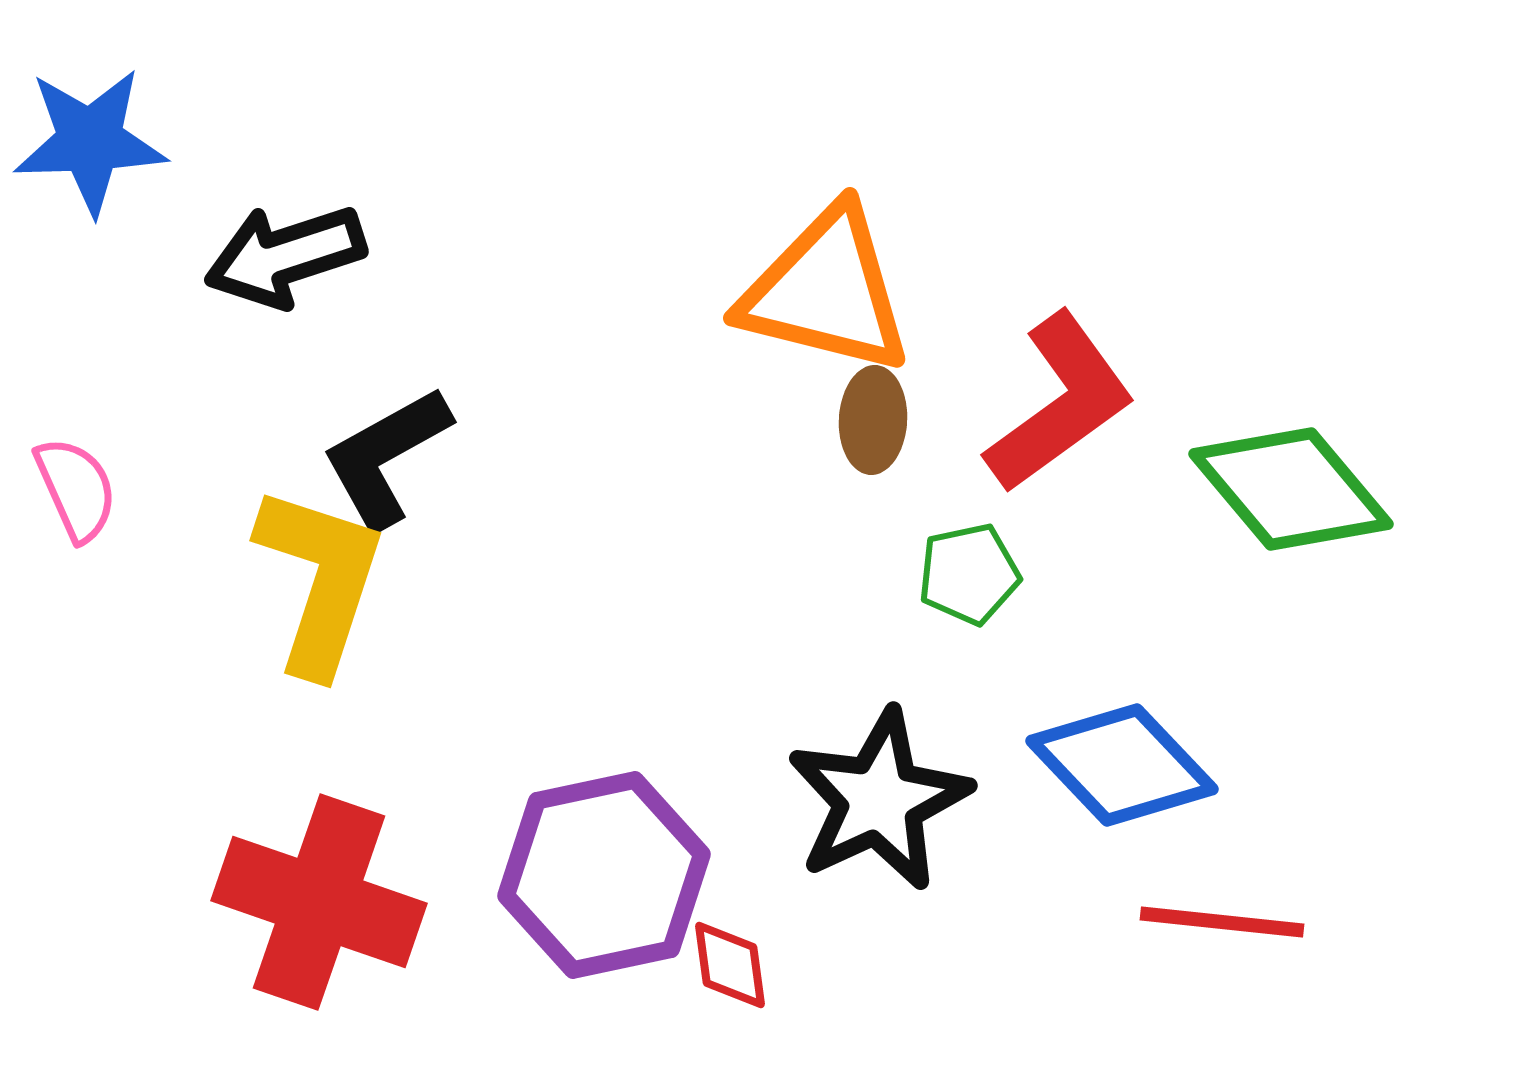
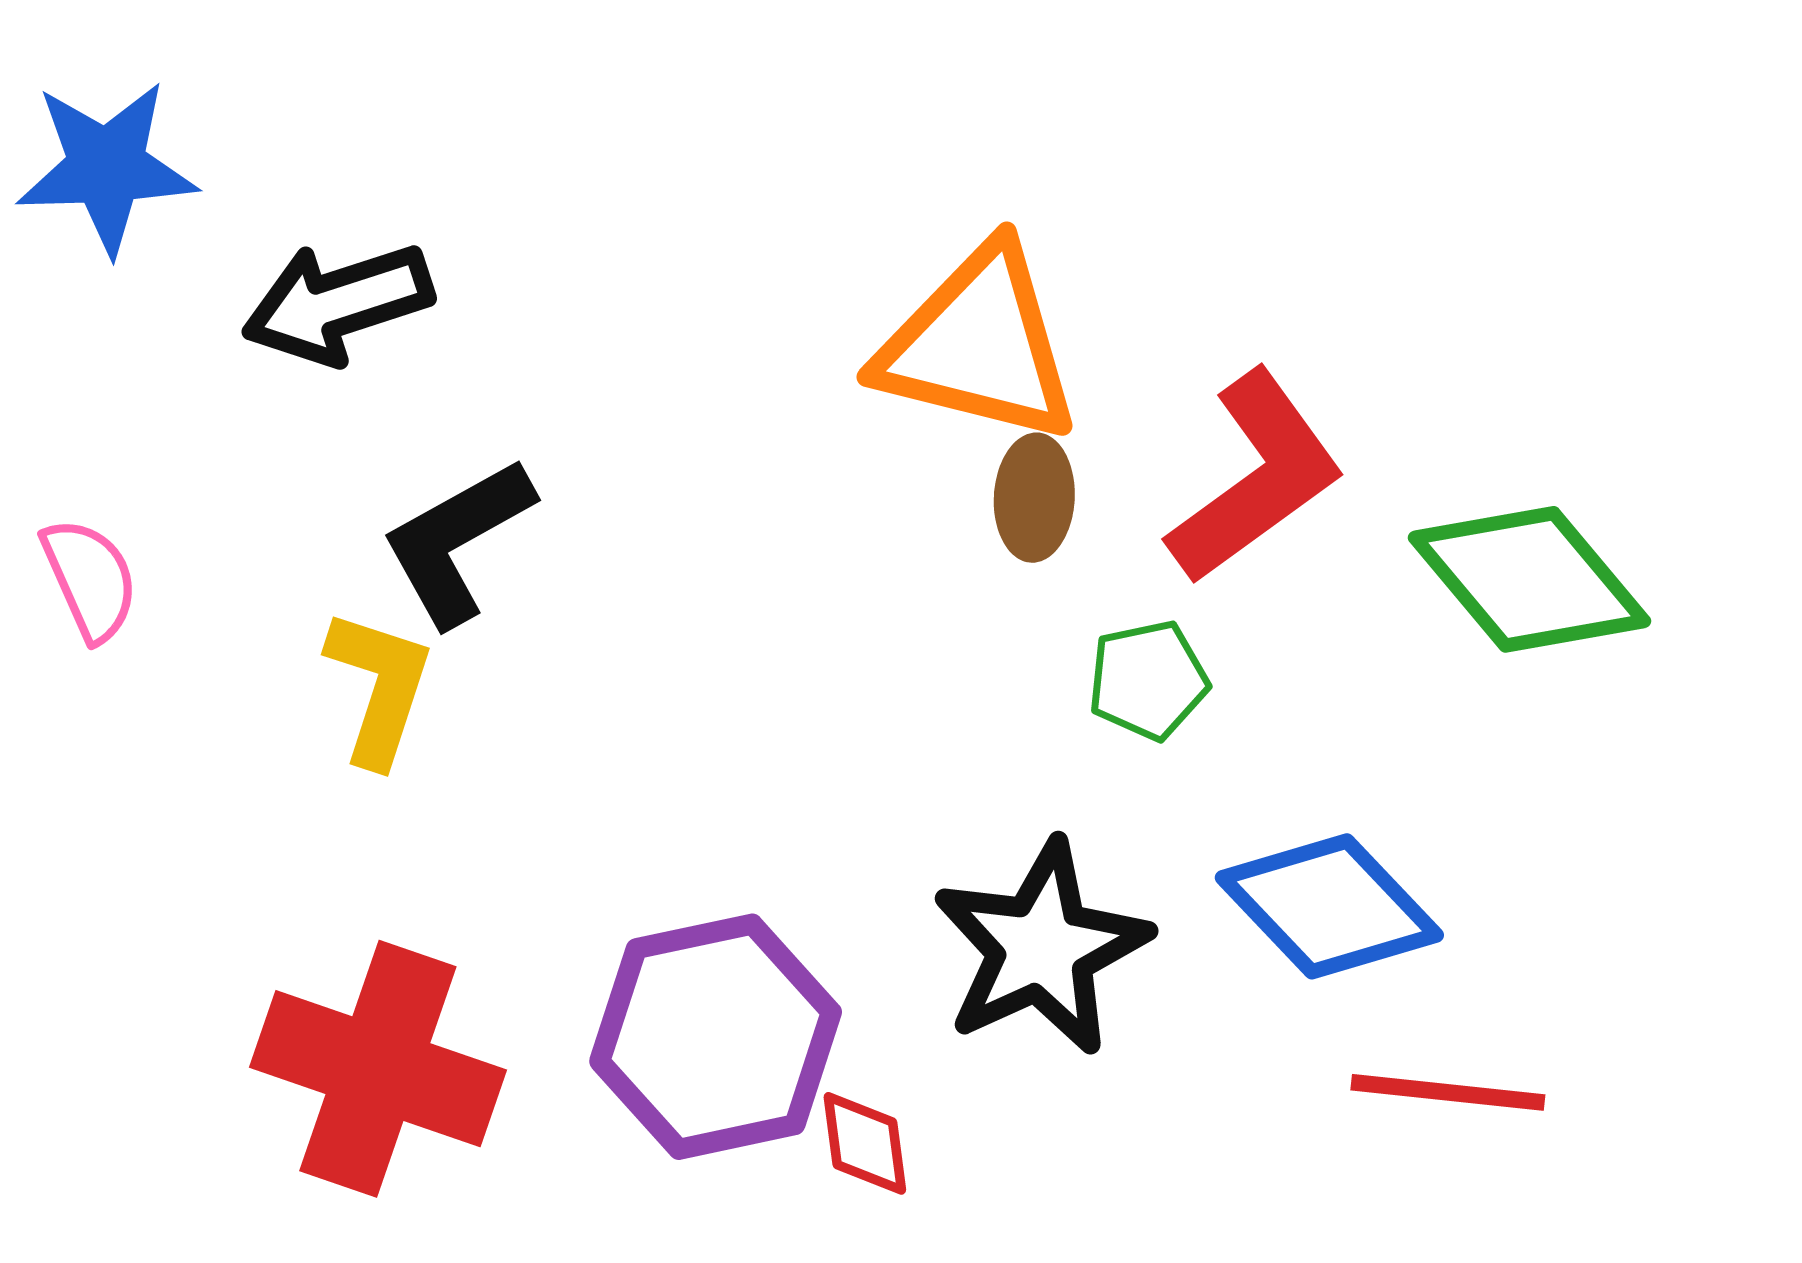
yellow L-shape: (320, 580) -> (379, 687), size x0.7

